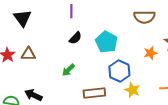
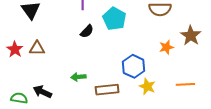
cyan pentagon: (106, 42) -> (114, 19), moved
green arrow: (68, 70) -> (78, 77), moved, turned 40

